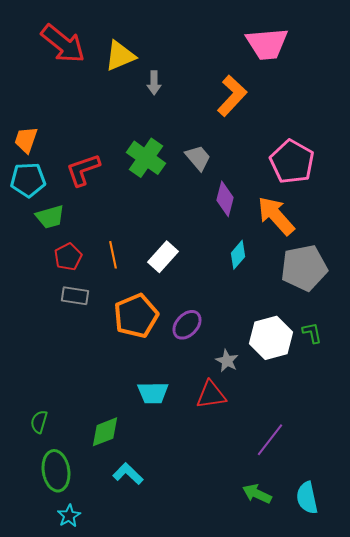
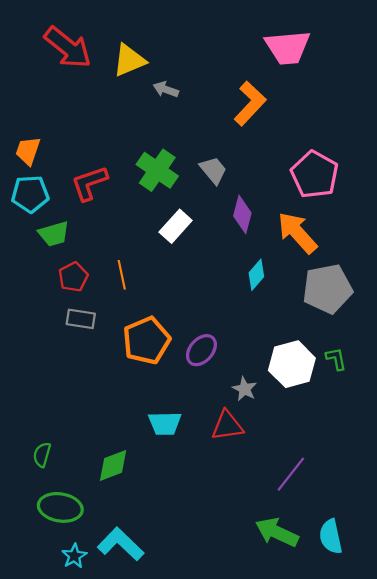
gray arrow: (154, 83) -> (166, 89), turned 110
white rectangle: (163, 257) -> (176, 226), moved
green ellipse: (56, 471) -> (60, 507), turned -72
cyan L-shape: (128, 474) -> (121, 544), moved, size x1.4
green arrow: (257, 494) -> (277, 532), size x1.4

